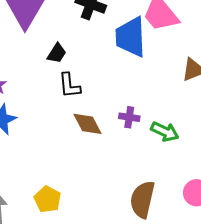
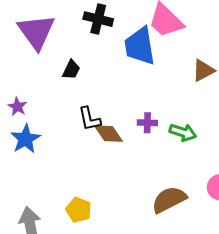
black L-shape: (69, 85) -> (89, 119), moved
brown semicircle: (142, 199) -> (169, 200), turned 57

